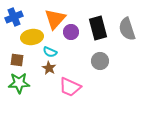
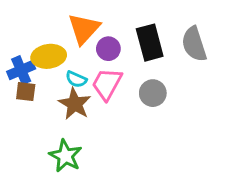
blue cross: (14, 17) -> (21, 70), moved
brown star: (49, 68) -> (75, 104), size x1.5
green star: (19, 83) -> (65, 156), moved, turned 30
pink trapezoid: (70, 87) -> (107, 84), moved, turned 95

